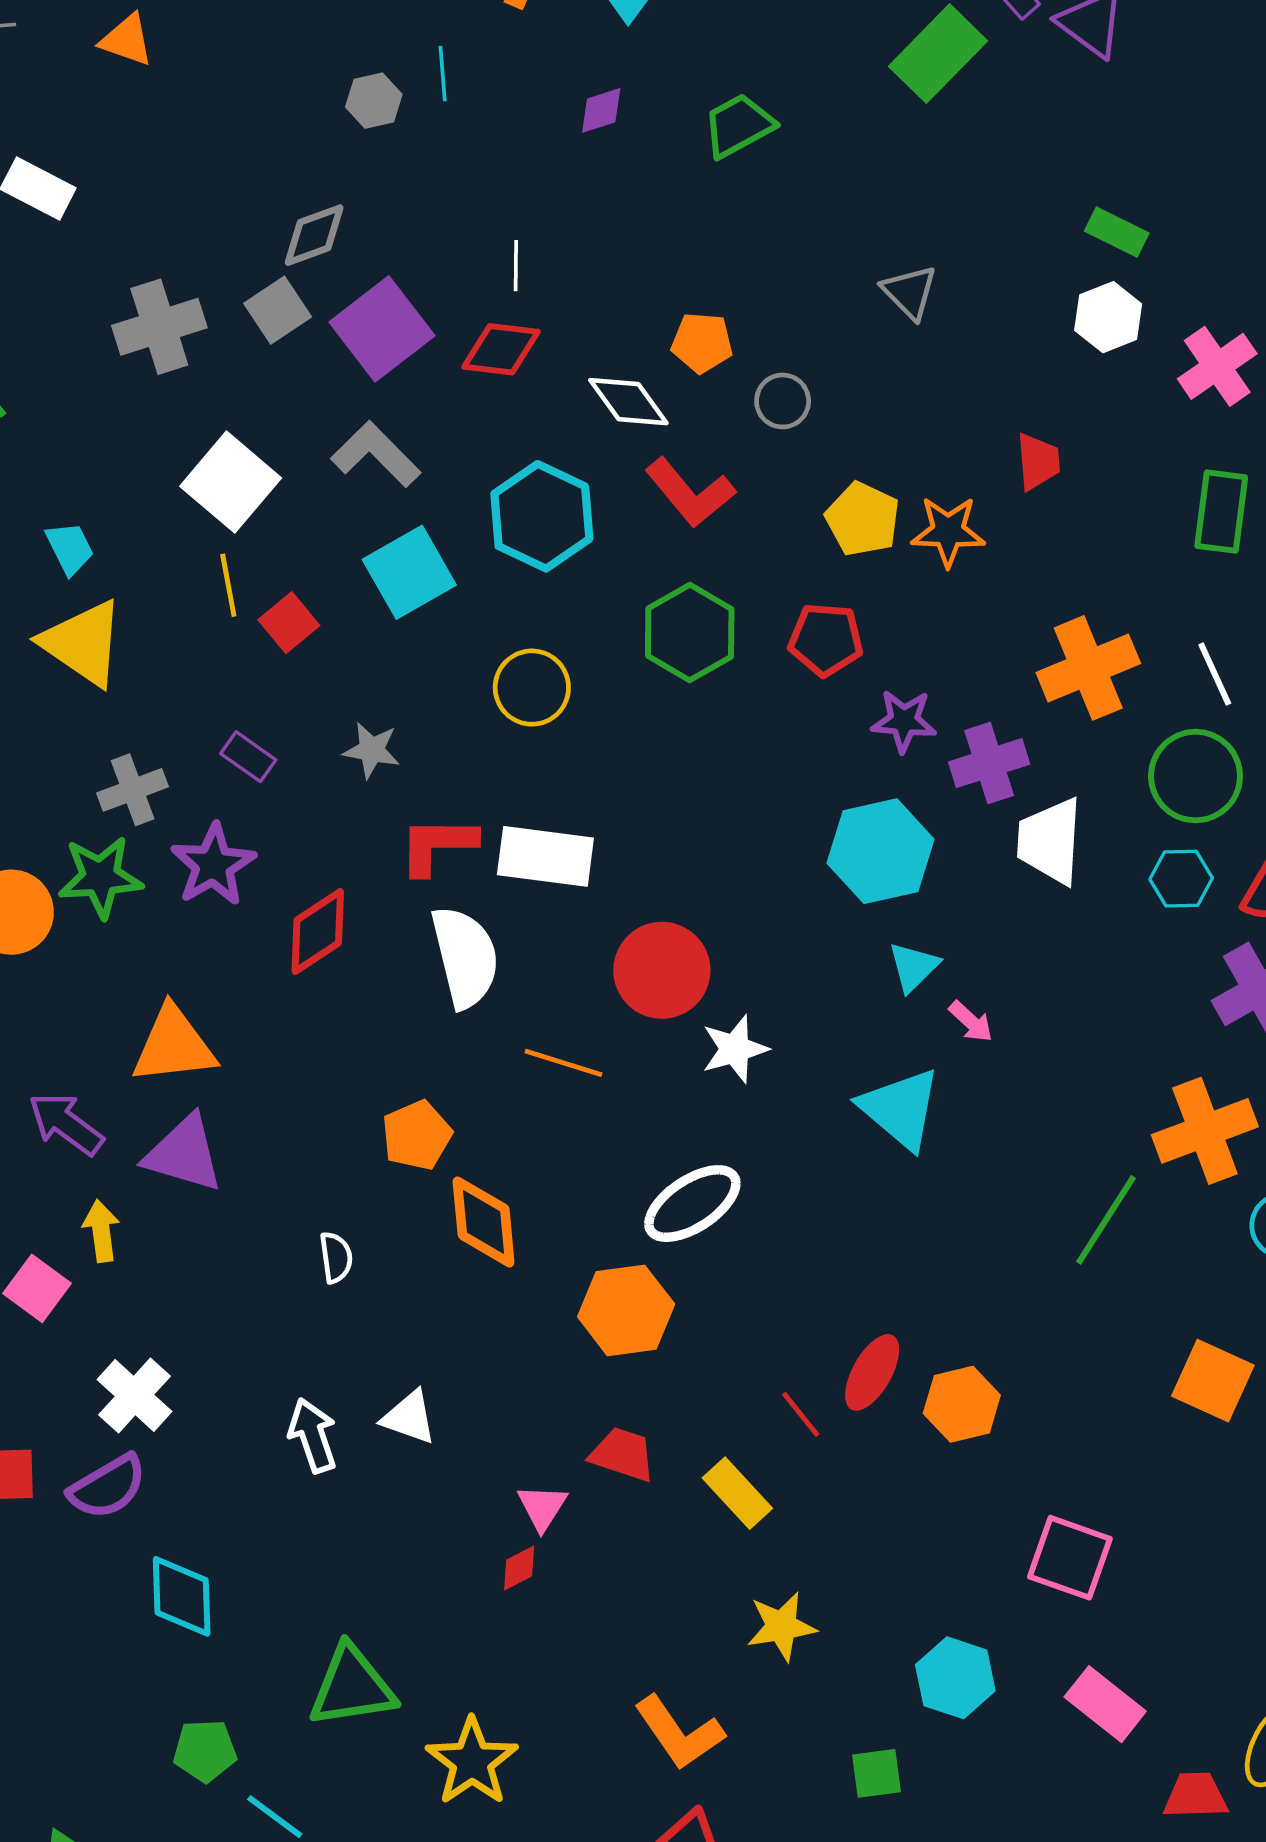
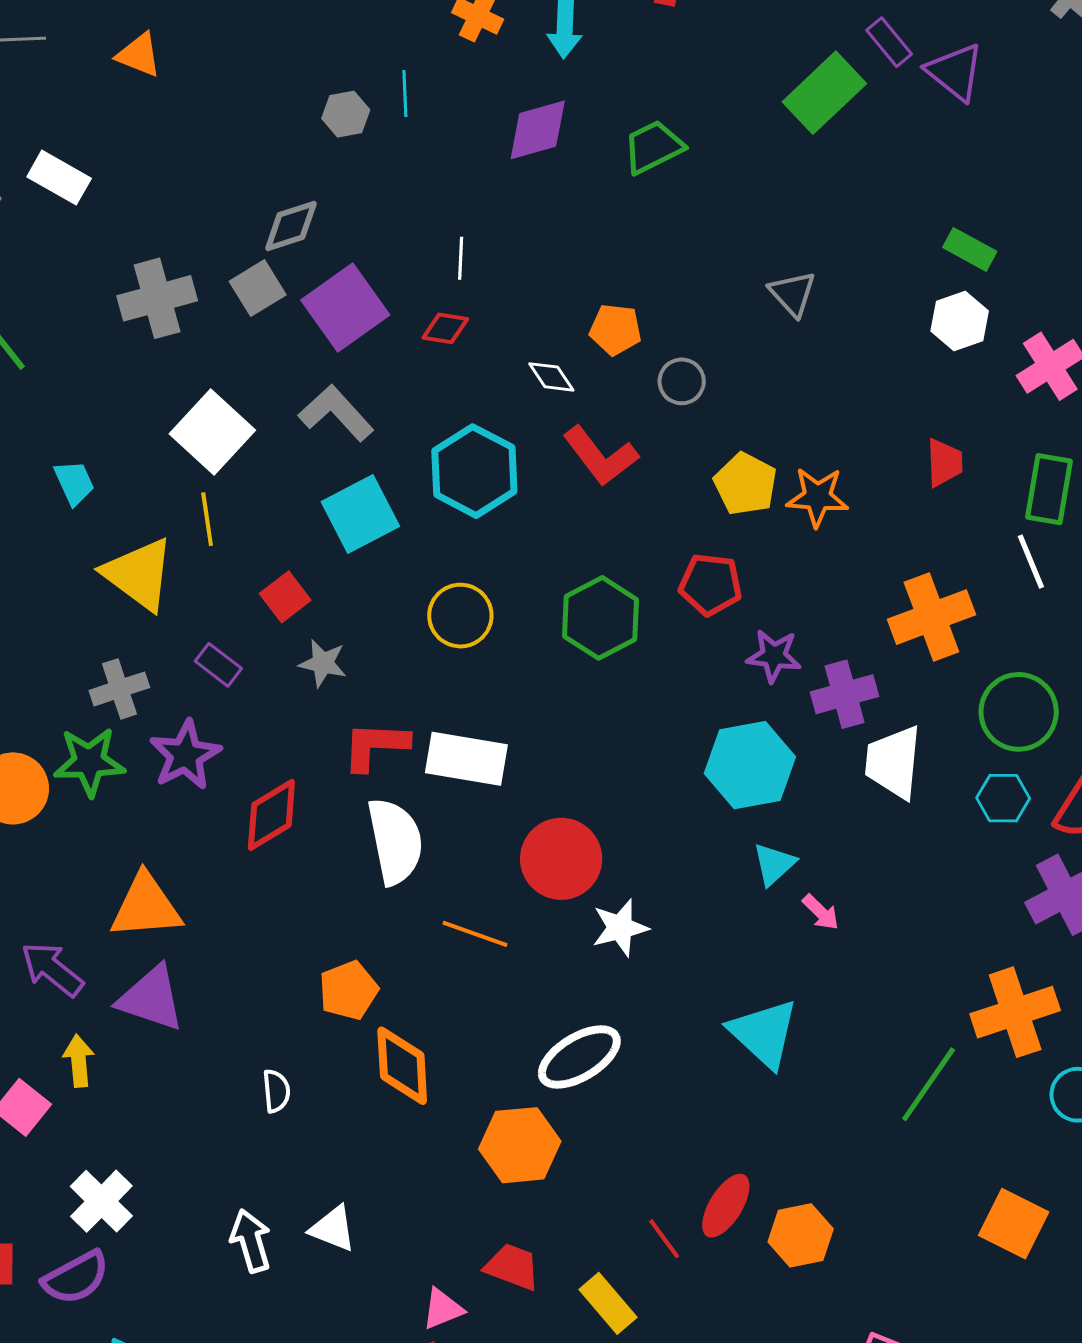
purple diamond: (601, 110) -> (538, 130), size x1.6
red diamond: (501, 349) -> (445, 328), size x0.7
white diamond: (628, 402) -> (551, 377), size x0.7
red trapezoid: (1038, 462) -> (944, 463), moved
red square: (289, 623) -> (285, 597), moved
green hexagon: (690, 633) -> (601, 618), moved
yellow triangle: (83, 643) -> (139, 574), moved
white line: (1215, 674) -> (1031, 562), moved
cyan triangle: (900, 1109) -> (764, 1033), moved
pink triangle: (542, 1507) -> (443, 1309), turned 33

